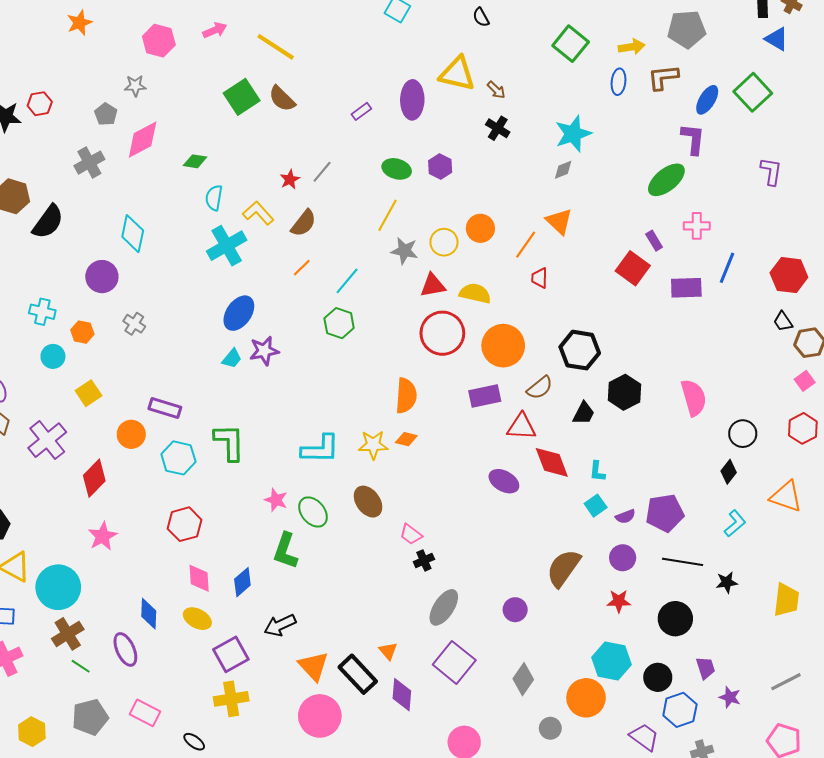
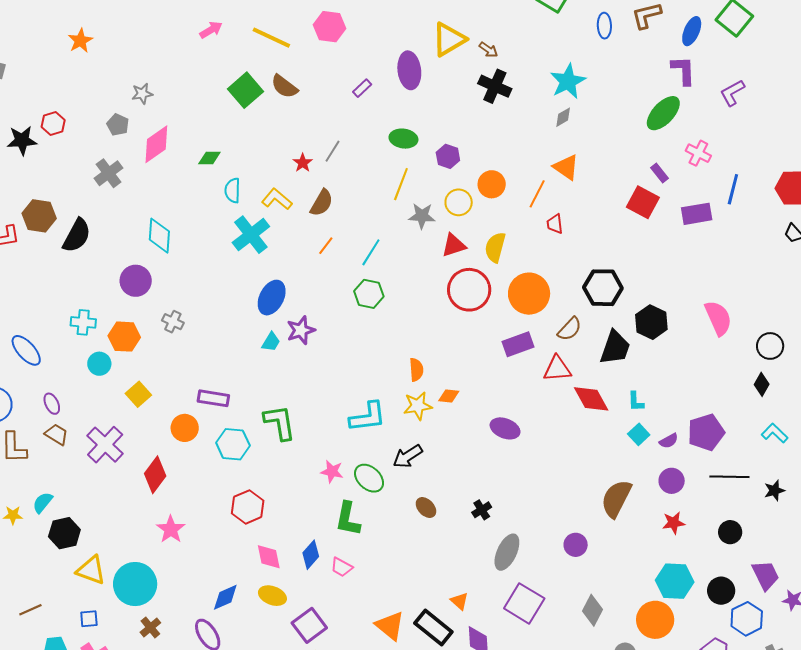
pink hexagon: (159, 41) -> (329, 27), moved
yellow triangle: (457, 74) -> (449, 39), turned -36
black cross: (498, 128) -> (495, 86), size x1.4
purple hexagon: (440, 167) -> (448, 156), moved
purple L-shape: (771, 171) -> (732, 93), moved, turned -120
pink cross: (697, 226) -> (698, 153), turned 35
yellow semicircle: (475, 293) -> (495, 247), turned -80
orange hexagon: (82, 332) -> (124, 337), size x1.4
orange semicircle: (406, 396) -> (416, 370), moved, size x0.7
black trapezoid: (584, 413) -> (615, 348), size x1.5
purple ellipse: (504, 481) -> (505, 428), moved
brown ellipse: (368, 502) -> (426, 508), moved, size x0.7
cyan L-shape: (735, 523) -> (775, 433), turned -88
pink trapezoid: (411, 534) -> (342, 567), moved
blue diamond: (149, 614) -> (225, 597), turned 72
black circle: (675, 619) -> (730, 532), size x0.7
black arrow: (280, 625) -> (408, 456), moved
brown cross: (68, 634) -> (150, 627), size x0.7
purple trapezoid: (706, 668) -> (766, 575), size x1.4

